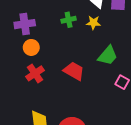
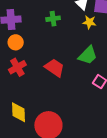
yellow star: (93, 23) -> (89, 22), moved

